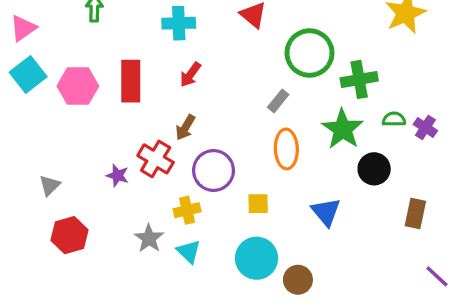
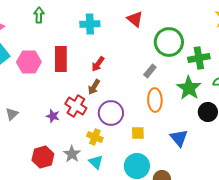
red arrow: (190, 75) -> (98, 64), moved
gray triangle: (50, 185) -> (12, 114), moved
yellow cross: (187, 210) -> (95, 137), turned 35
red hexagon: (70, 235) -> (43, 157), moved

